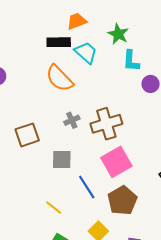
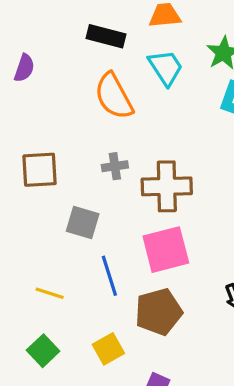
black rectangle: (59, 42) -> (106, 36), moved
yellow line: (54, 208) -> (50, 293), turned -36

